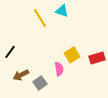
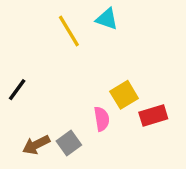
red rectangle: (97, 58) -> (153, 115), moved
brown arrow: (21, 75) -> (36, 145), moved

